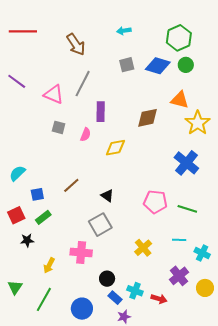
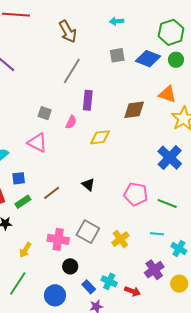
pink triangle: (54, 94) -> (37, 143), moved
brown line: (71, 185) -> (52, 193), moved
gray square: (100, 225) -> (88, 232), moved, turned -35
black circle: (107, 279) -> (70, 266), moved

